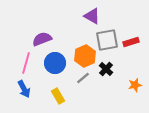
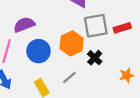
gray line: (83, 78) -> (69, 78), moved

